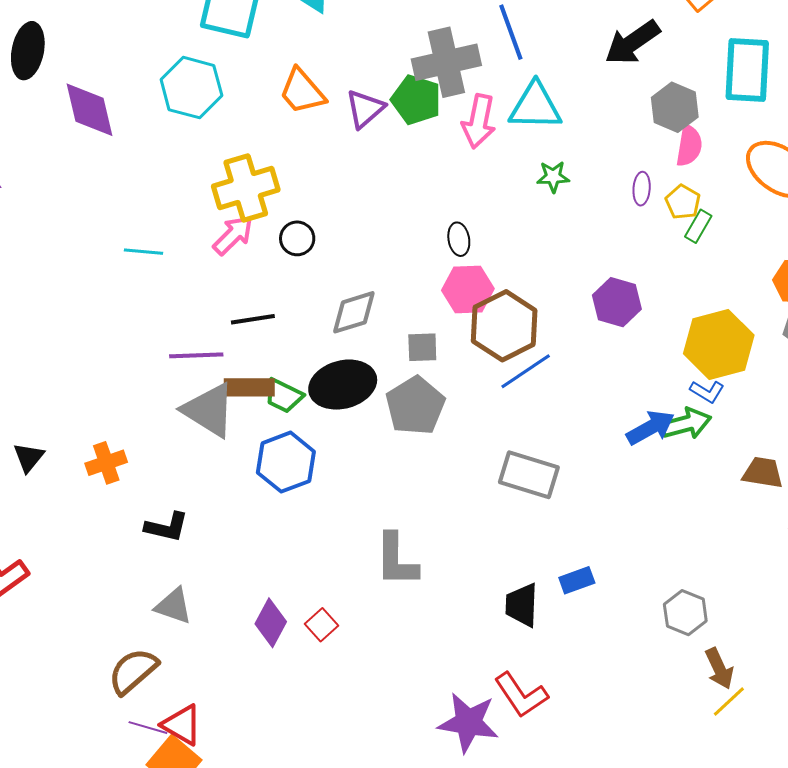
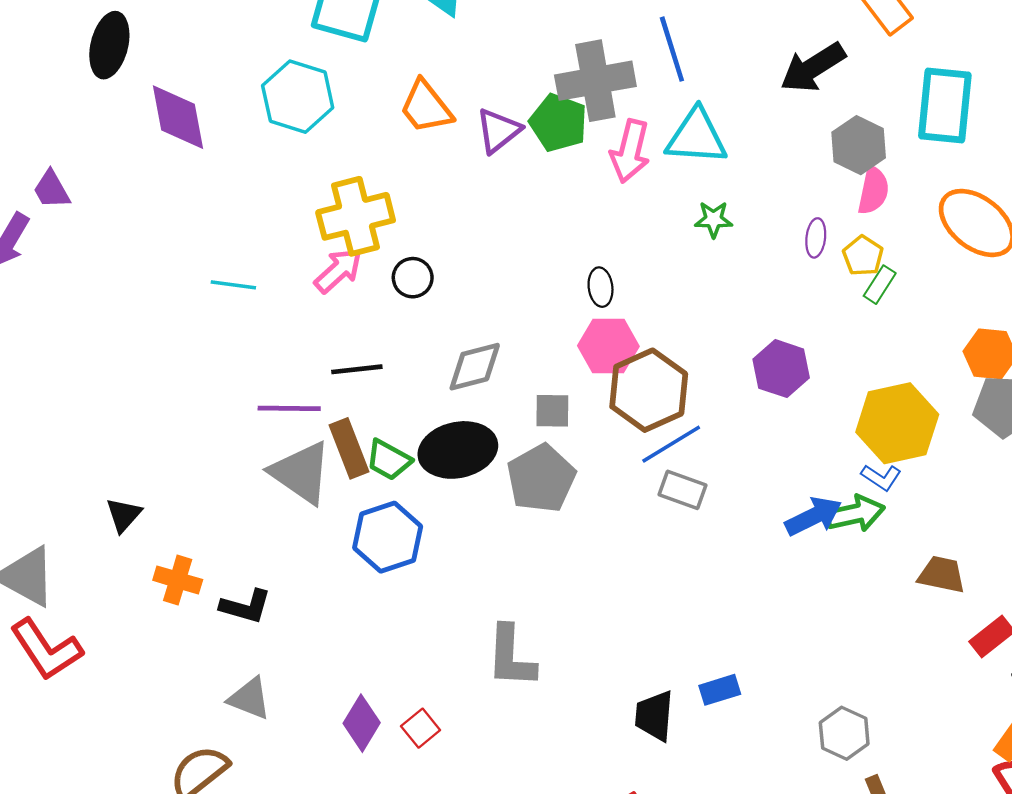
brown rectangle: (249, 387) -> (349, 448), turned 66
black triangle: (29, 457) -> (124, 515), moved
orange cross: (106, 463) -> (178, 580), moved, turned 33
gray rectangle: (529, 475) -> (682, 490), moved, size x0.7

